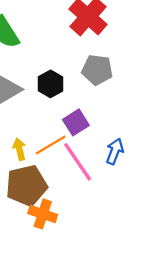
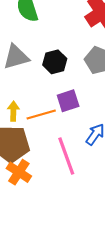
pink line: (78, 162) -> (66, 156), moved

